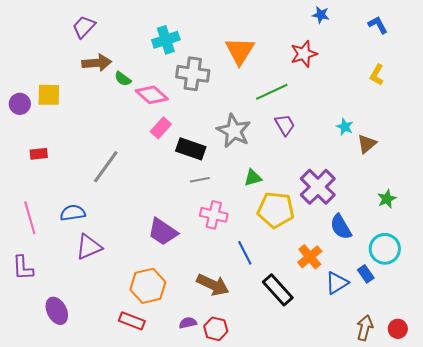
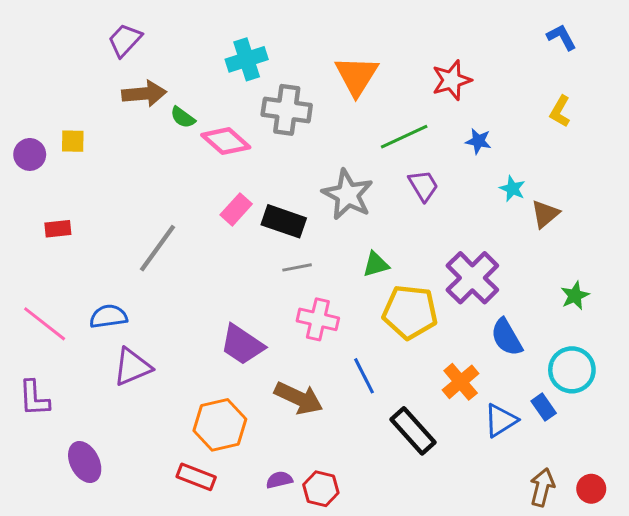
blue star: (321, 15) -> (478, 141), moved
yellow square: (49, 95) -> (73, 141), size x0.7
pink rectangle: (161, 128) -> (236, 209), moved
pink line: (30, 218) -> (45, 324), turned -36
brown arrow: (213, 285) -> (299, 398), moved

